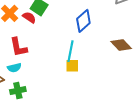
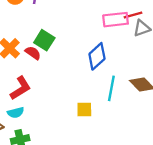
red L-shape: (19, 47) -> (20, 88), turned -110
cyan line: (71, 51) -> (111, 88), moved

